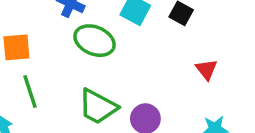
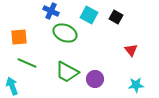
green line: (30, 91) -> (27, 63), turned -48

